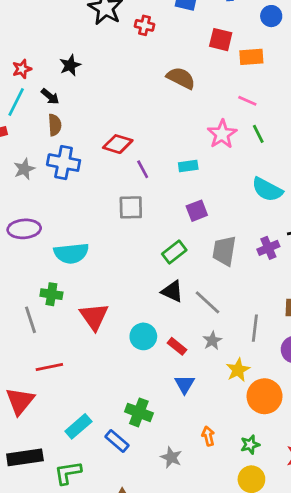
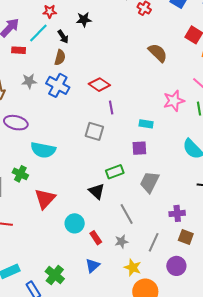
cyan rectangle: (188, 166) -> (146, 124), moved
purple cross: (268, 248) -> (177, 213), moved
black triangle: (172, 291) -> (97, 191), moved
yellow star: (238, 370) -> (133, 267), turned 30

